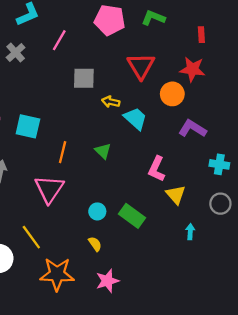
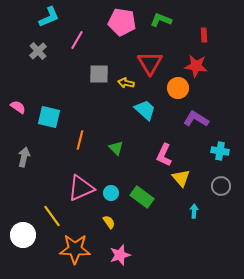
yellow arrow: (111, 102) -> (126, 83), moved
green triangle: (103, 151) -> (116, 148), moved
pink triangle: (49, 189) -> (81, 188), moved, turned 32

